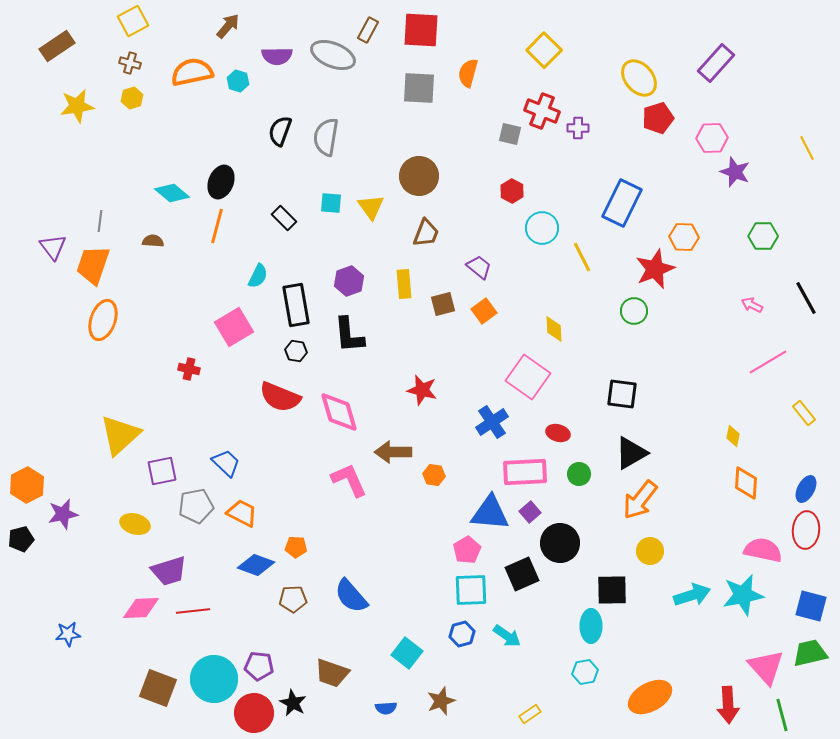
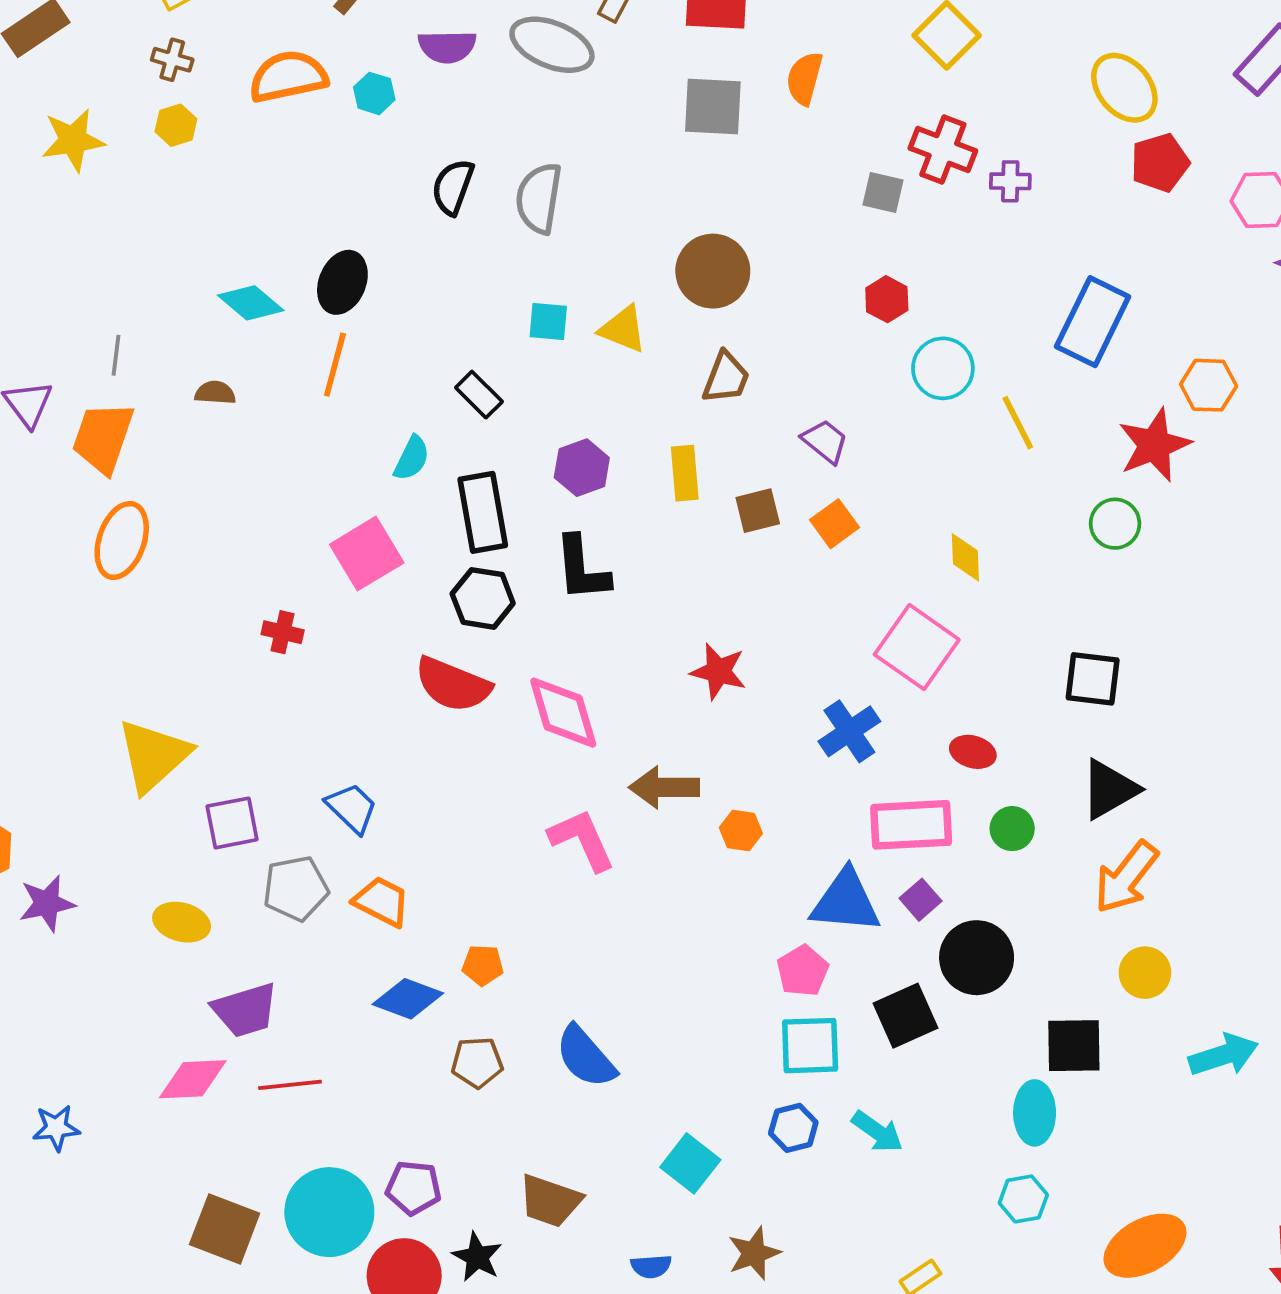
yellow triangle: (371, 207) -> (623, 329), turned -32
black rectangle: (284, 218) -> (479, 395), moved
black hexagon: (296, 351) -> (483, 598), size x1.5

